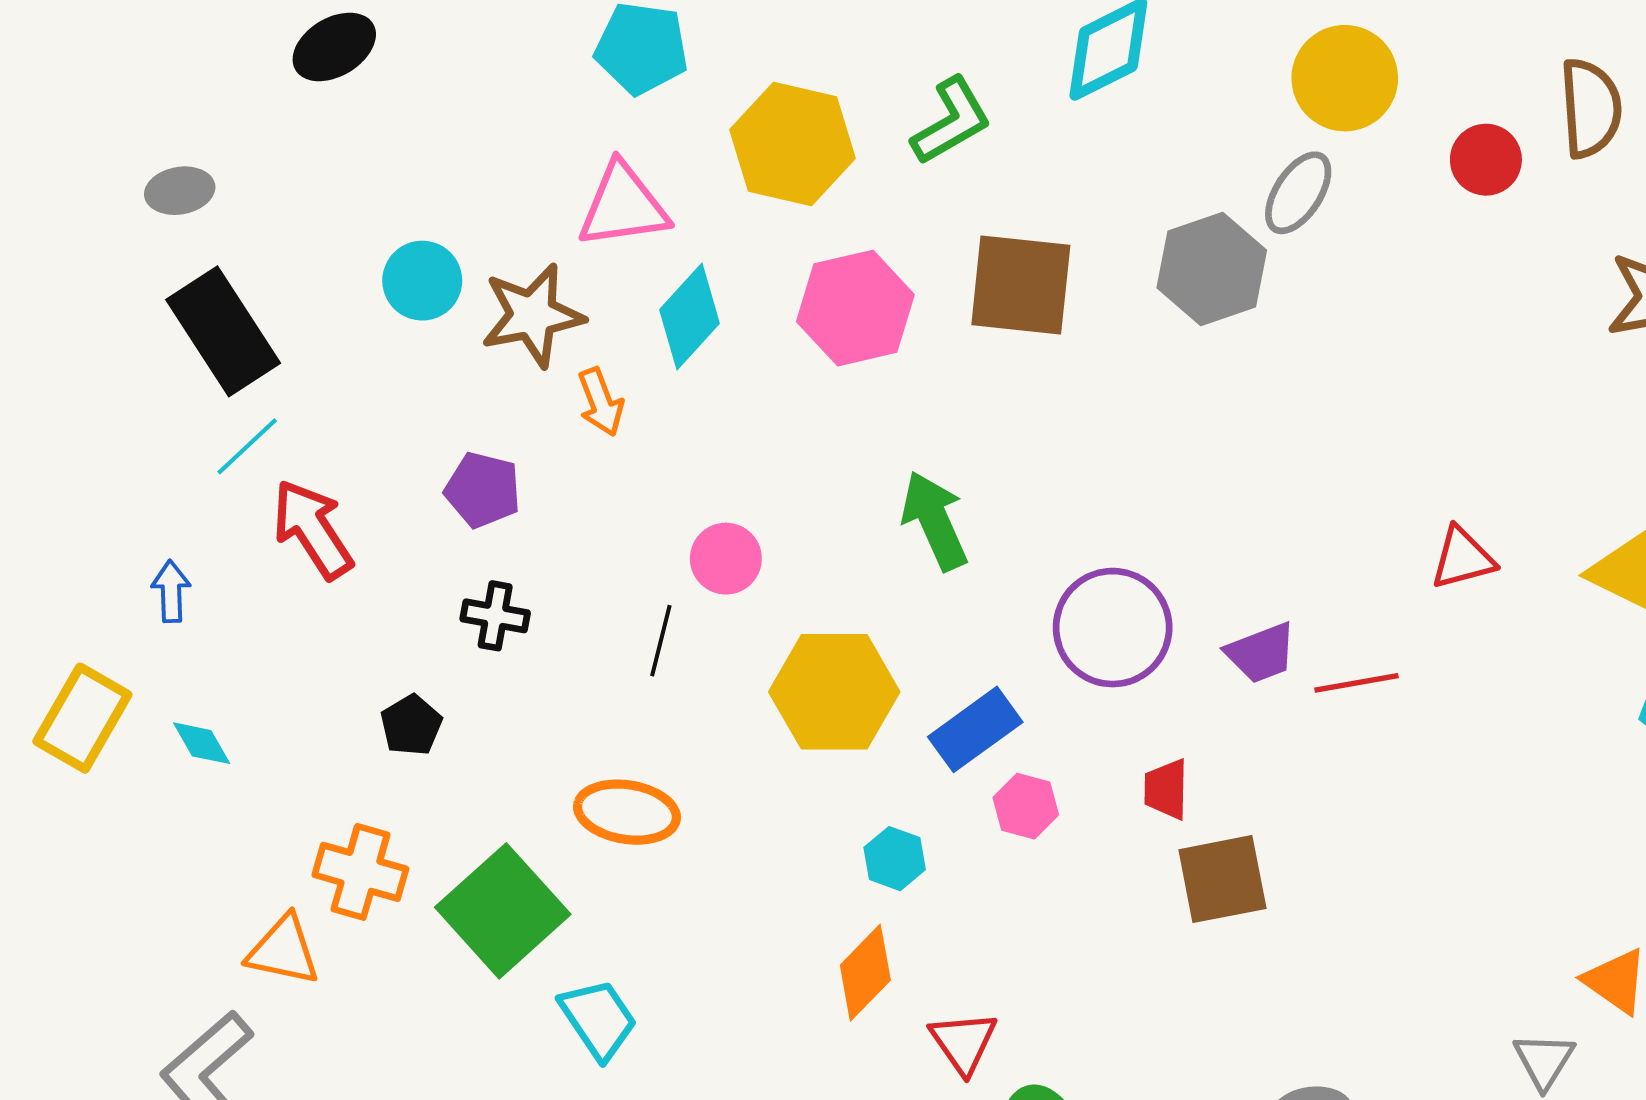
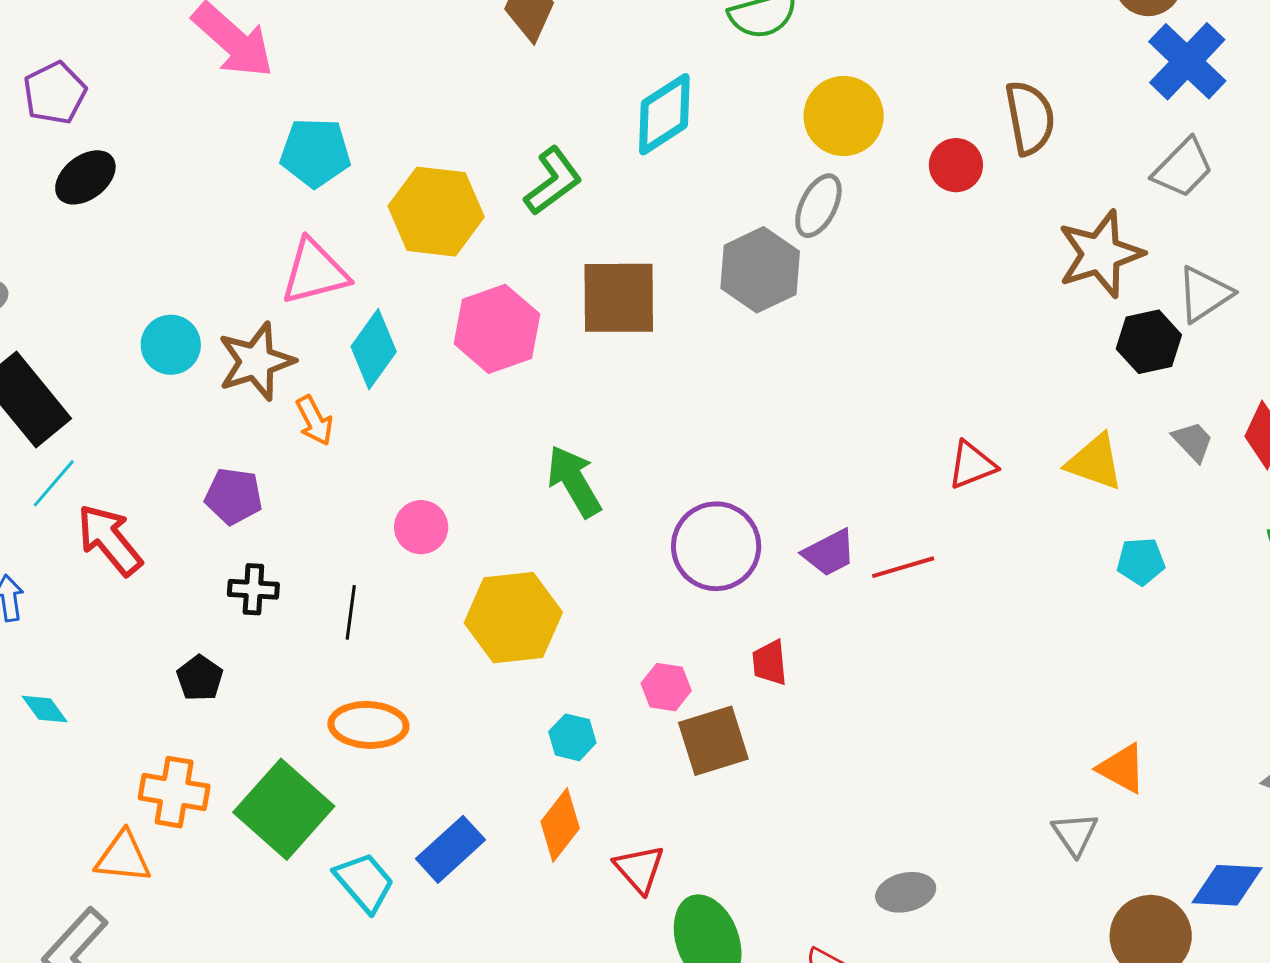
black line: (661, 641) -> (351, 612), moved
blue rectangle: (975, 729) -> (450, 849), moved
brown square: (1222, 879) -> (713, 741), moved

